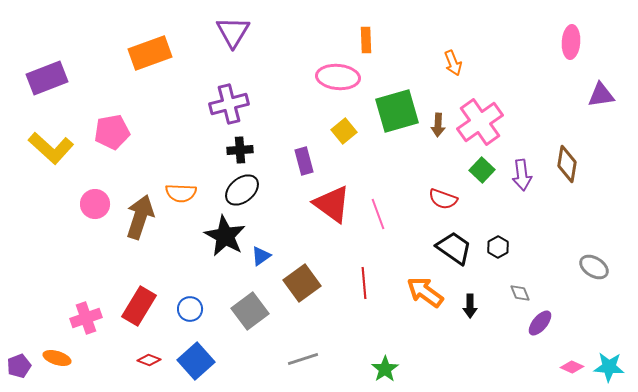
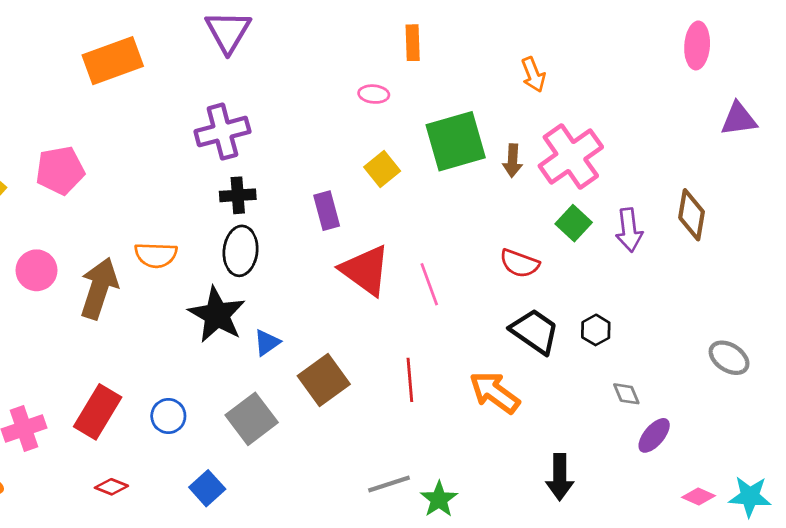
pink ellipse: (338, 77) -> (374, 94), size x0.5
black ellipse: (242, 190) -> (241, 251), turned -44
black arrow: (470, 306) -> (560, 477), moved, size x1.4
gray line: (303, 359) -> (389, 484), moved
blue square: (196, 361) -> (207, 488), moved, size x0.7

